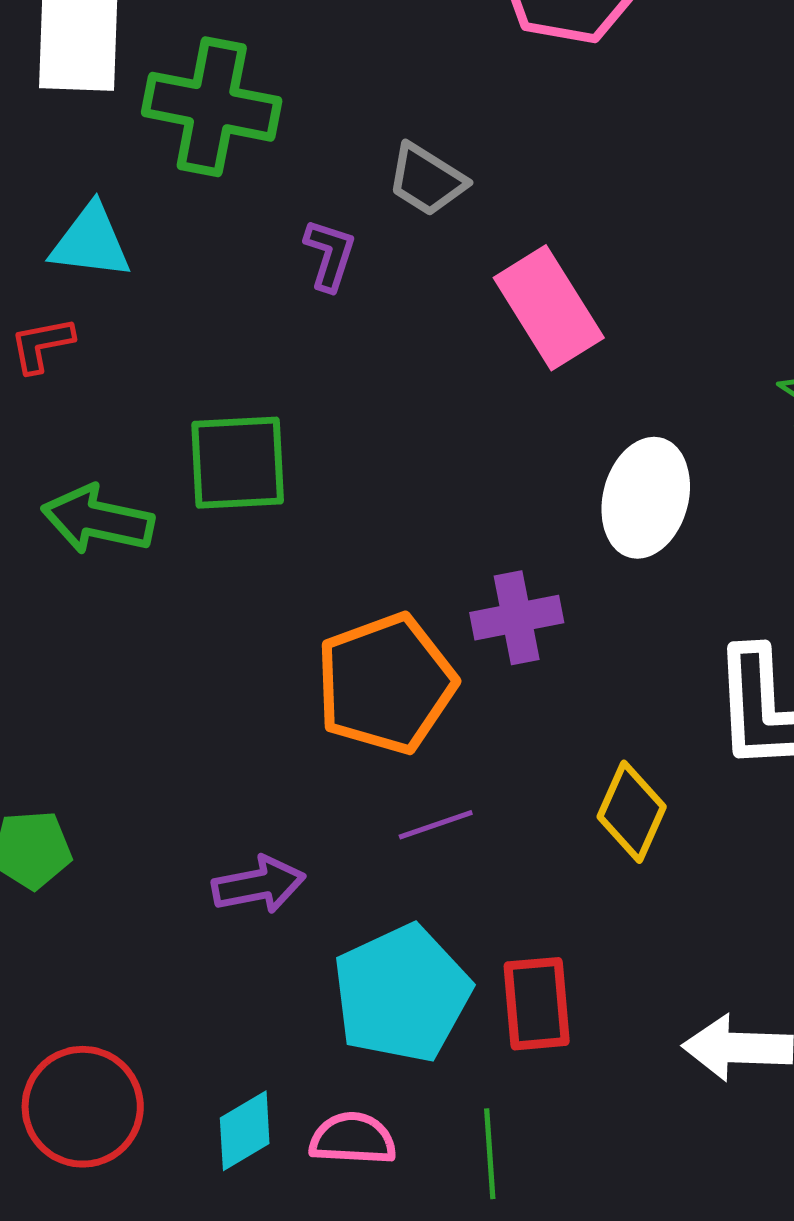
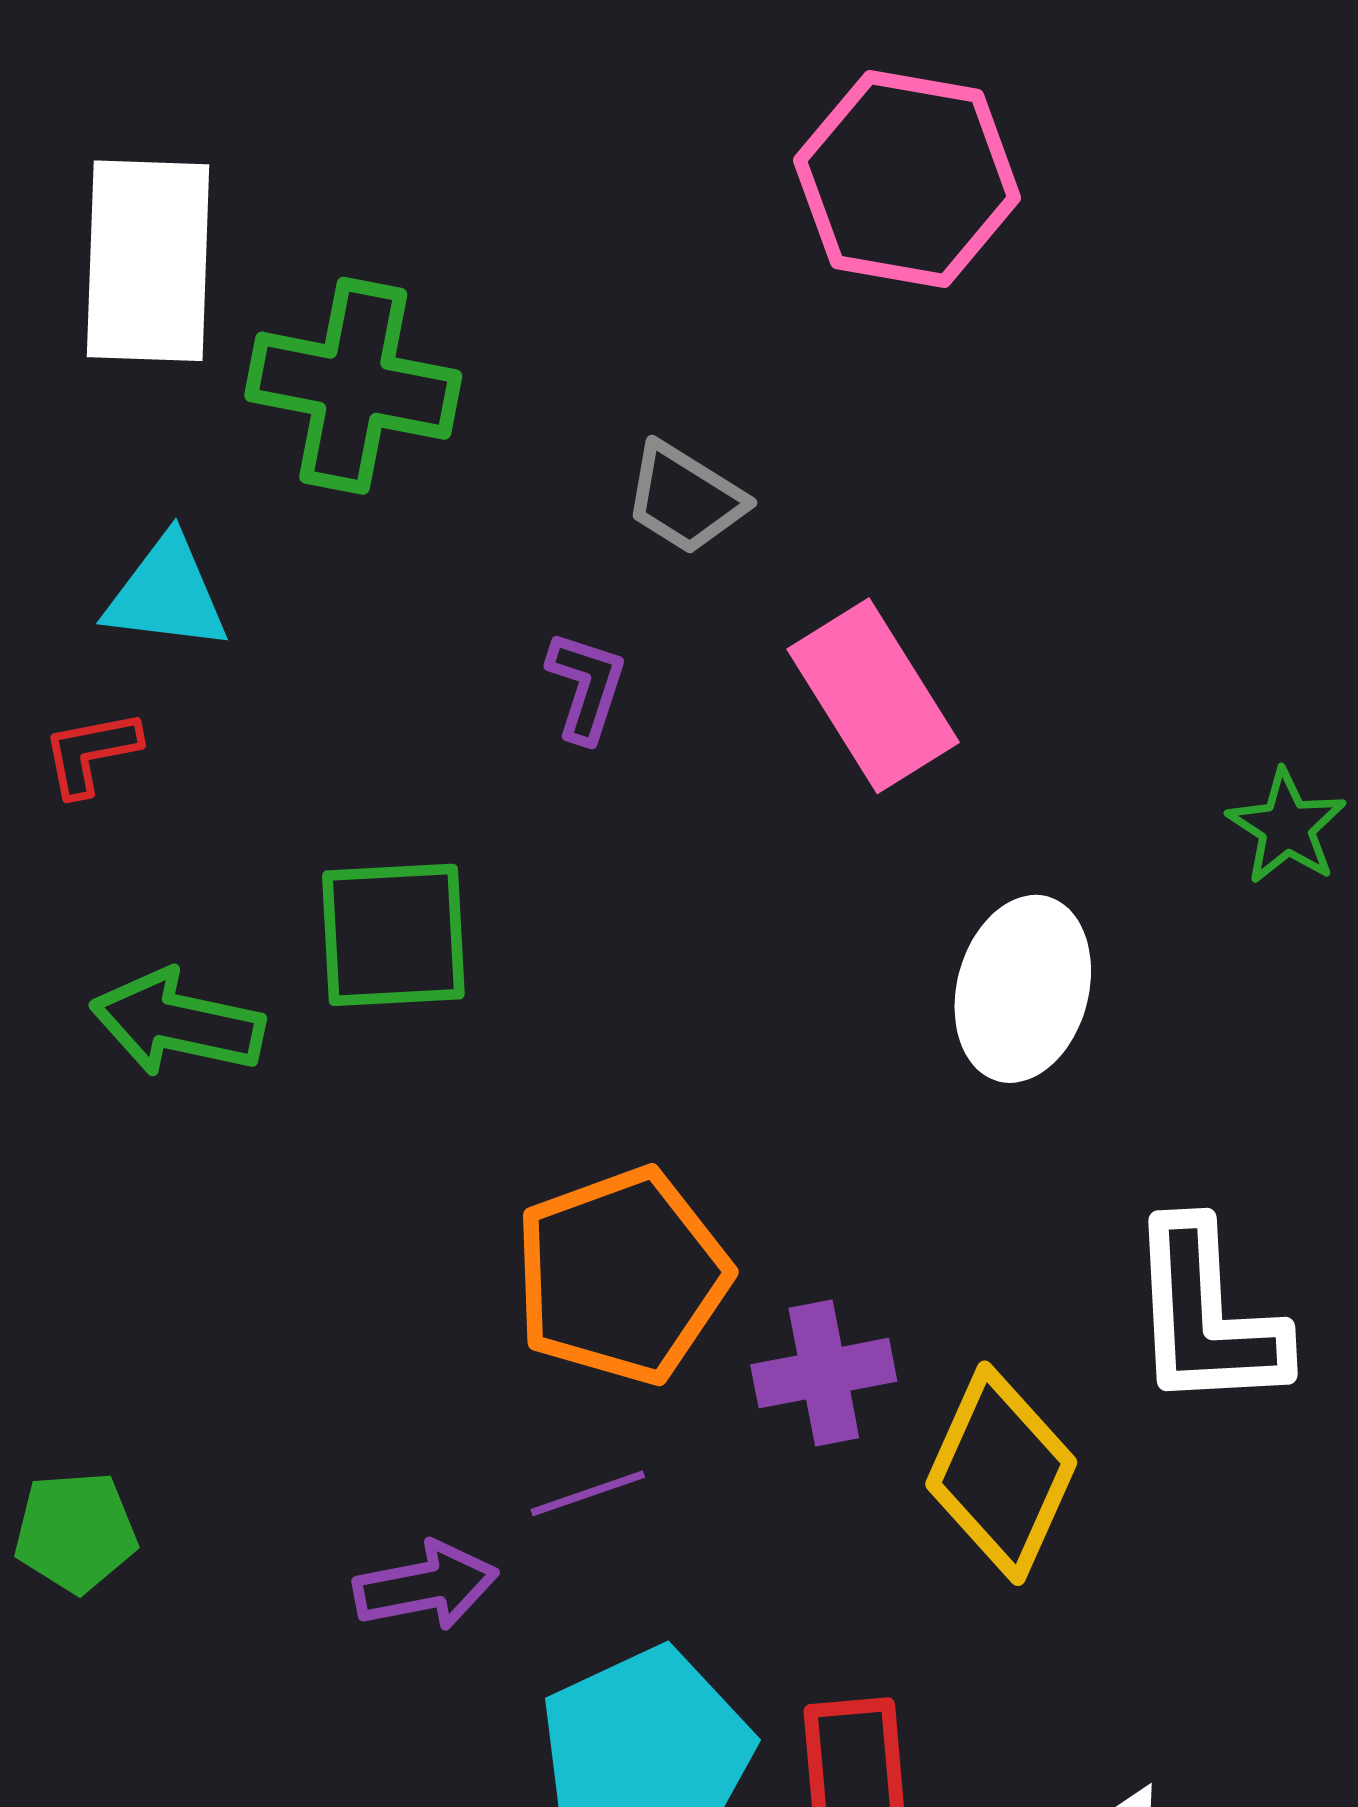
purple L-shape: (330, 255) -> (586, 687), moved
purple cross: (517, 618) -> (824, 1373), moved
yellow diamond: (632, 812) -> (1001, 1473), size x1.4
purple line: (436, 825) -> (588, 1493), moved

